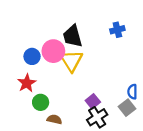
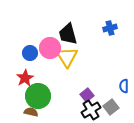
green circle: (41, 102) -> (38, 96), size x1.6
gray square: (127, 108) -> (111, 107), moved
brown semicircle: (54, 119) -> (31, 112), moved

